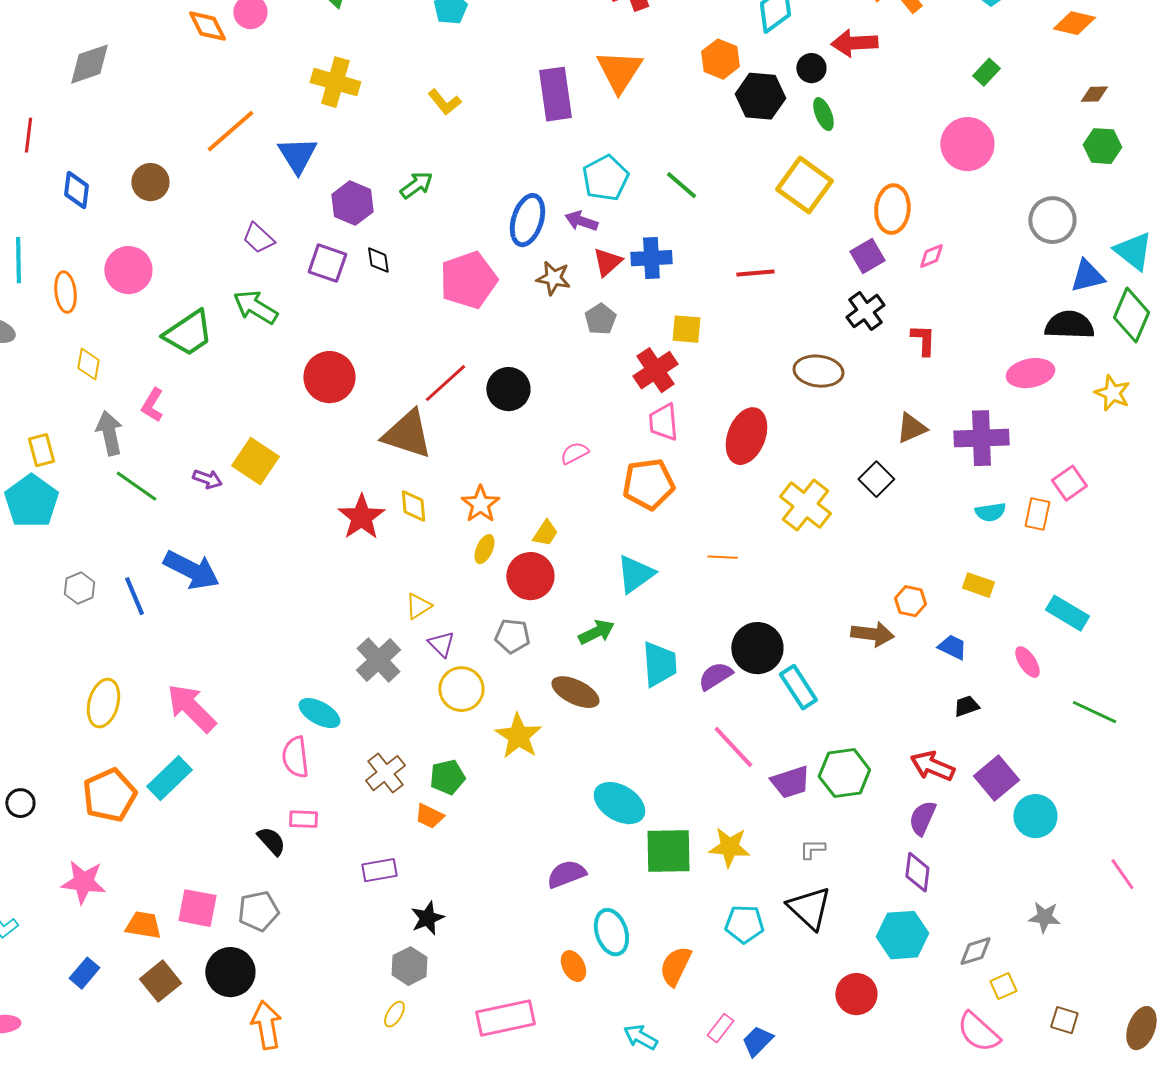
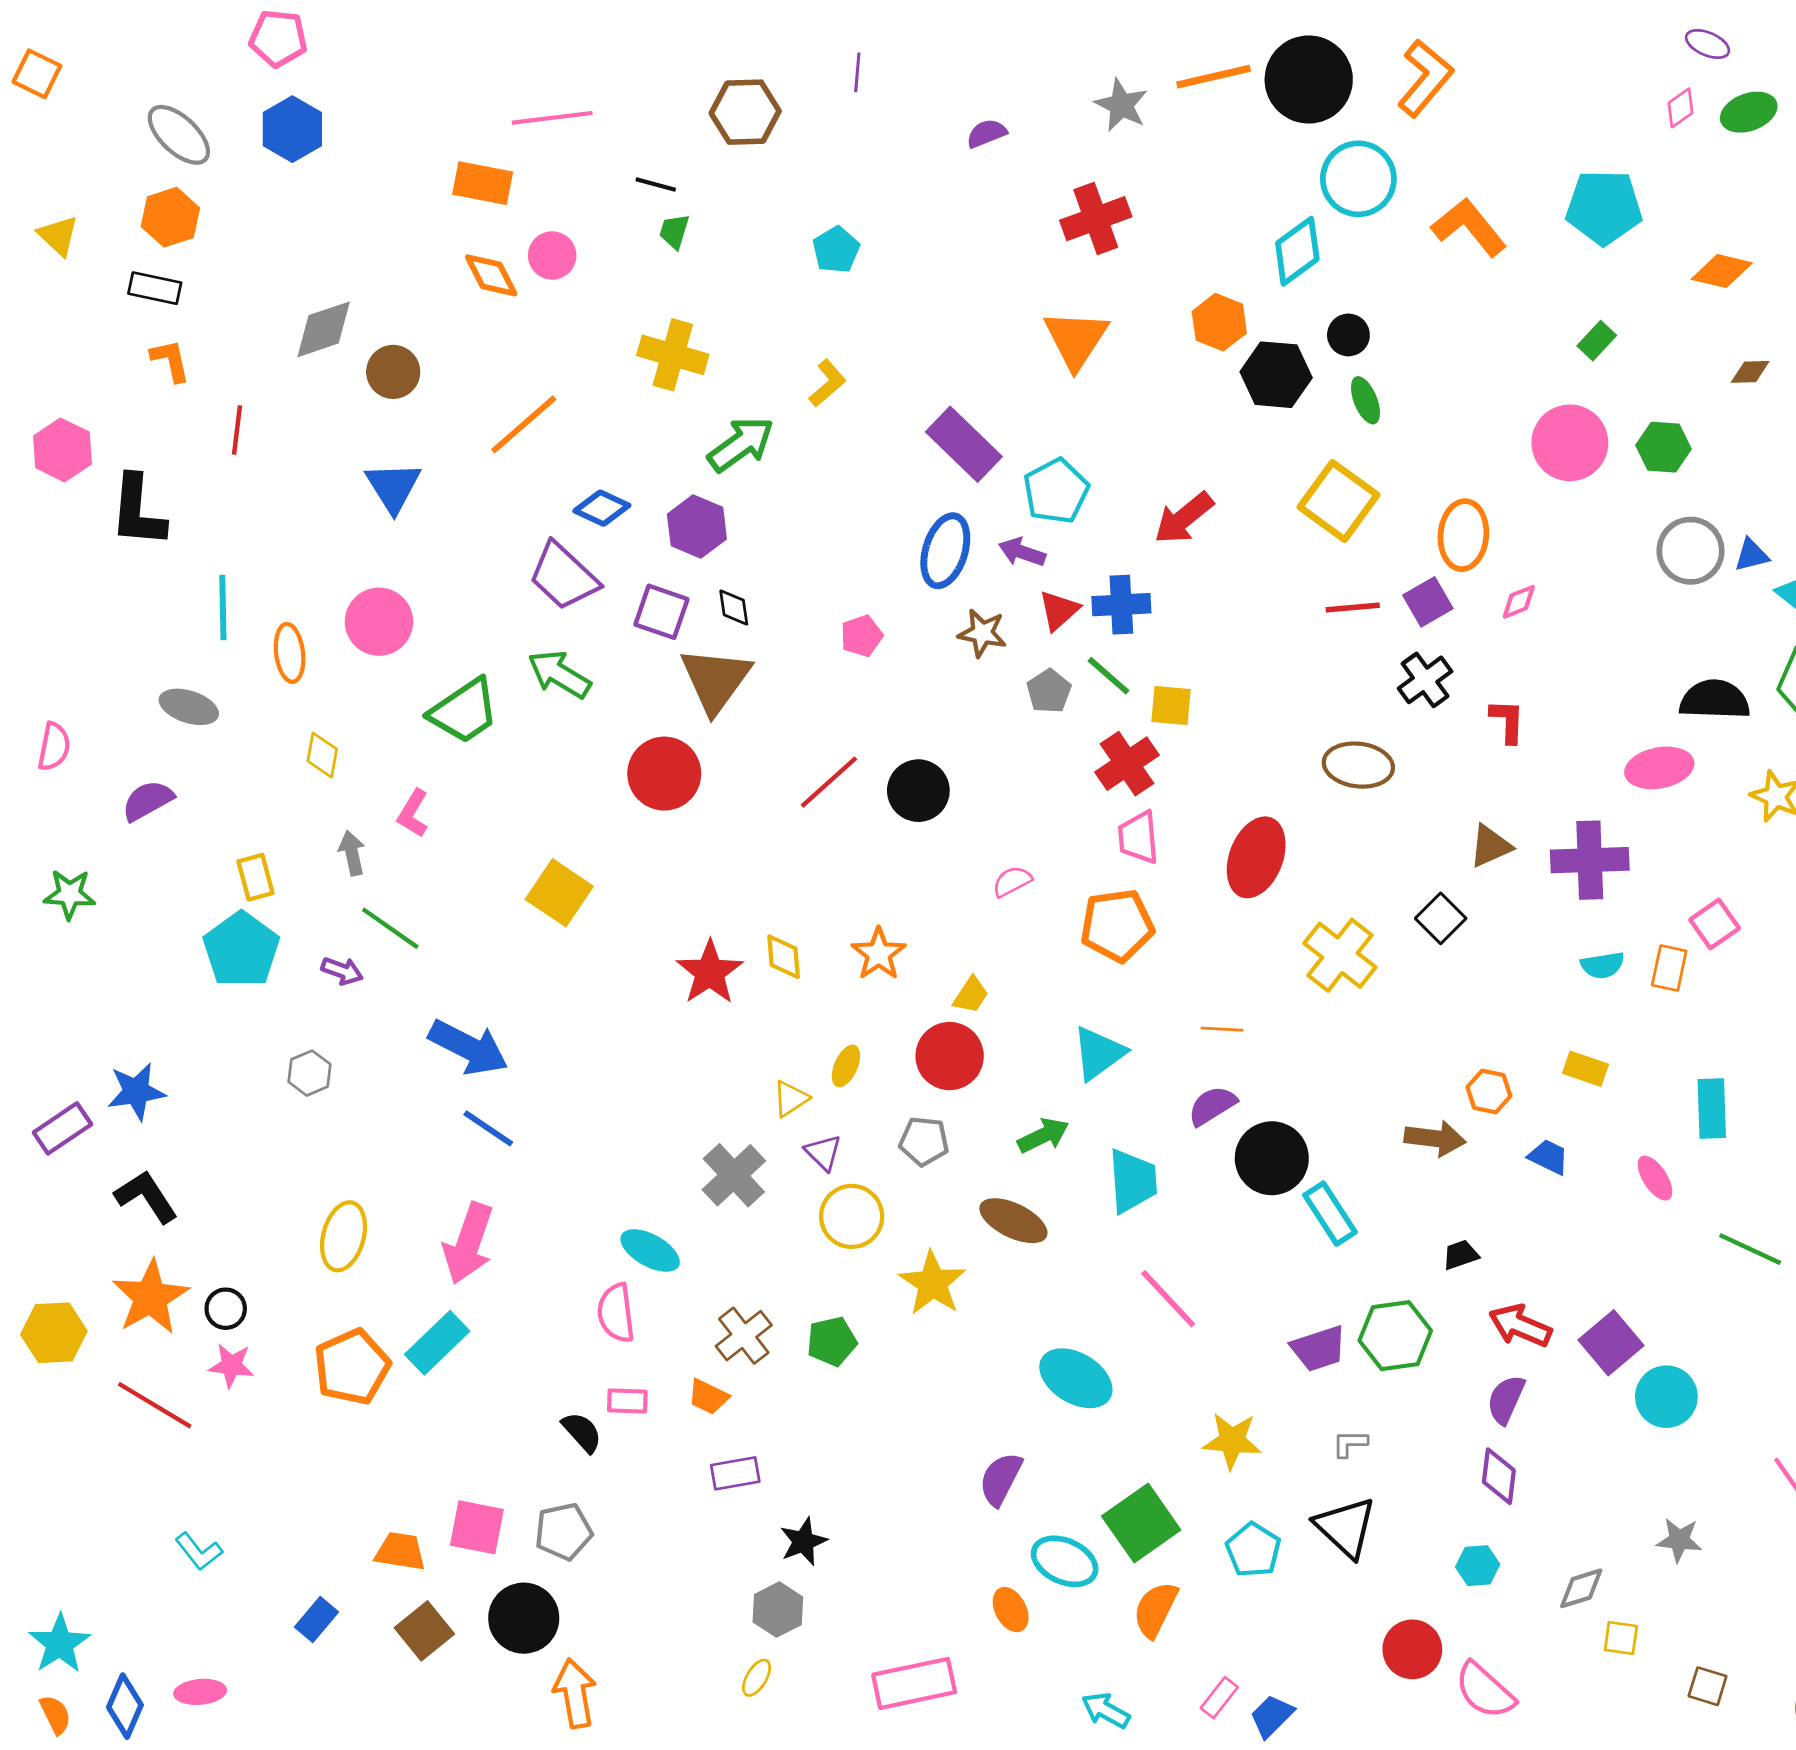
red arrow: (854, 43) -> (1184, 518), moved, turned -36
purple rectangle: (555, 94) -> (964, 444), moved, turned -38
yellow L-shape: (444, 102) -> (828, 383), turned -92
green hexagon: (1102, 146) -> (1664, 447), moved
blue triangle: (297, 155) -> (393, 487), moved
brown circle: (150, 182) -> (393, 372), moved
green arrow: (416, 185) -> (741, 444), moved, size x1.4
green line: (681, 185) -> (1109, 676), moved
blue diamond: (76, 190) -> (602, 508), moved, turned -72
purple trapezoid: (258, 238) -> (564, 576), size x1.6
red line: (755, 273) -> (1353, 607), moved
blue triangle: (1087, 276) -> (1752, 555), moved, size x0.7
pink pentagon: (468, 280) -> (862, 636), size x0.5
gray arrow: (109, 433) -> (352, 853), size x0.7
brown triangle: (407, 434) -> (715, 680), moved, turned 48
purple arrow: (207, 479) -> (342, 971), moved
yellow ellipse: (484, 549) -> (846, 1066), moved
blue line: (134, 596) -> (488, 1128), moved, turned -33
cyan rectangle: (1067, 613) -> (1712, 1109), turned 57
purple semicircle: (715, 676) -> (1212, 1106), moved
black trapezoid: (966, 706) -> (1461, 1255), moved
pink arrow: (191, 708) -> (468, 1243), turned -116
pink line: (733, 747) -> (1168, 1299), moved
black circle: (20, 803) -> (226, 1309), moved
orange trapezoid: (429, 816) -> (708, 1397), moved
green square: (668, 851) -> (1141, 1523), moved, turned -34
purple semicircle: (566, 874) -> (1001, 1479), turned -42
pink star: (83, 882) -> (231, 1365), moved, size x0.7
cyan pentagon: (744, 924) -> (1253, 1550), turned 30
cyan ellipse: (611, 932) -> (1065, 1561), turned -48
cyan hexagon: (902, 935) -> (1478, 1566), size x0.6
yellow square: (1003, 986) -> (1621, 1638), turned 32
pink semicircle: (978, 1032) -> (1485, 1691), moved

